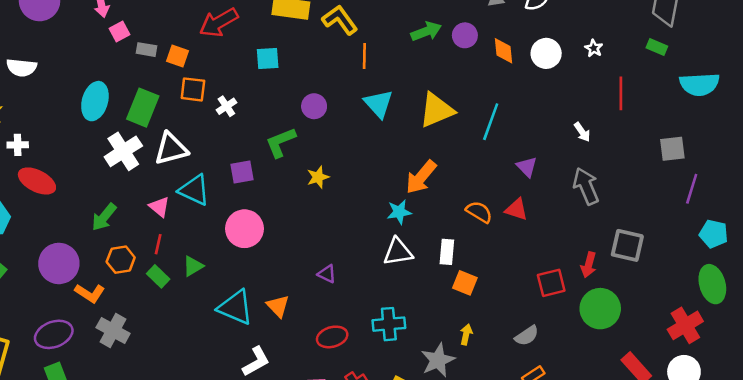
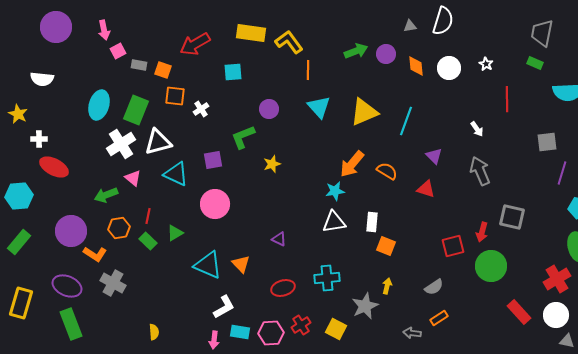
pink triangle: (159, 207) -> (133, 178), moved
orange semicircle: (479, 212) -> (387, 171), moved
green arrow: (104, 217) -> (106, 195), turned 30
purple ellipse: (54, 334) -> (67, 286), turned 44

